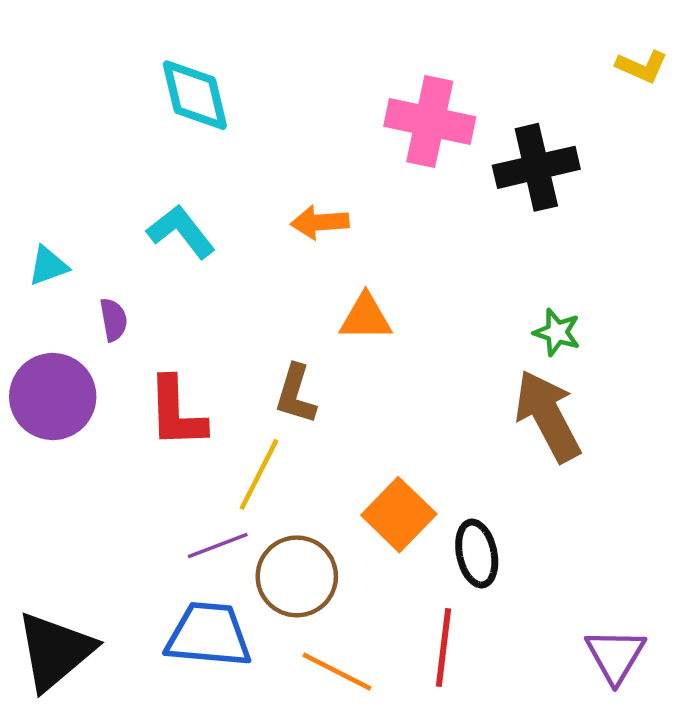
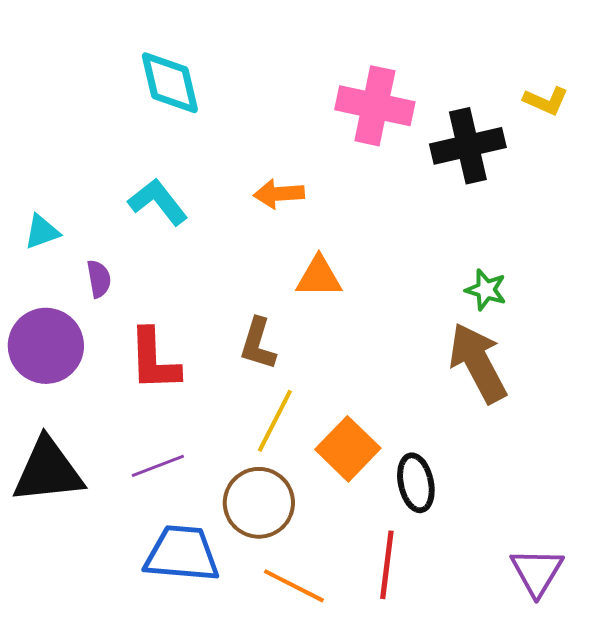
yellow L-shape: (642, 66) -> (546, 101), moved
yellow line: (259, 474) -> (275, 421), moved
purple line: (218, 545) -> (158, 466), moved
black triangle: (55, 651) -> (48, 471), moved, turned 34

